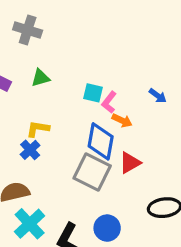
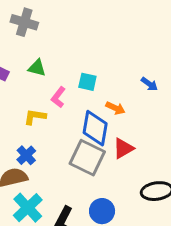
green triangle: (40, 78) -> (37, 68), turned 30
pink L-shape: (109, 102) -> (58, 97), moved
blue cross: (30, 150) -> (26, 155), moved

